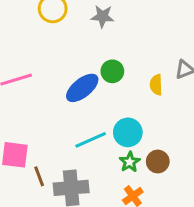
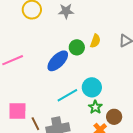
yellow semicircle: (156, 85) -> (95, 41), moved, turned -152
brown circle: (158, 162) -> (114, 117), moved

